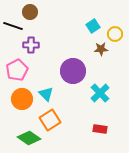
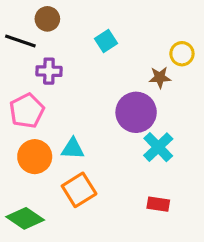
cyan square: (93, 26) -> (106, 41), moved
purple circle: (73, 71) -> (136, 112), moved
cyan triangle: (46, 94) -> (73, 149), turned -42
green diamond: (29, 138) -> (25, 218), moved

